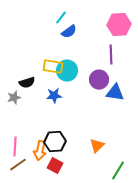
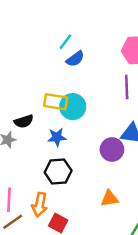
purple circle: (99, 80) -> (112, 149), moved
black hexagon: (55, 142) -> (58, 172), moved
orange triangle: (97, 146) -> (110, 199), turned 35

